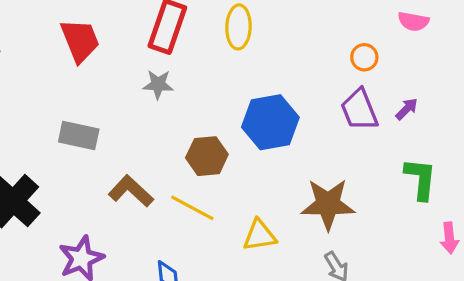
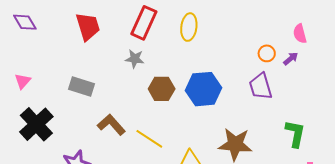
pink semicircle: (413, 21) -> (300, 34), turned 60
purple arrow: (407, 109) -> (291, 59), moved
brown hexagon: (207, 156) -> (162, 89), moved

